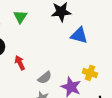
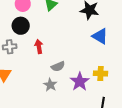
yellow cross: (90, 73) -> (101, 73), turned -32

